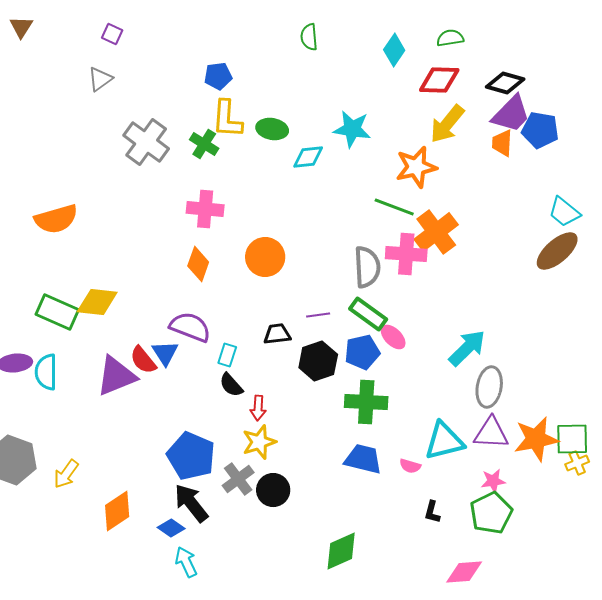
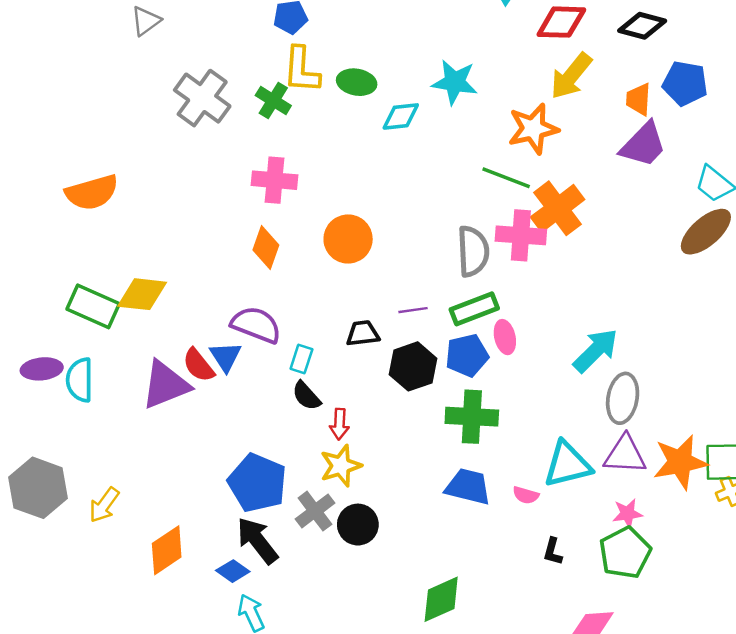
purple trapezoid: (511, 114) -> (643, 145), moved
green rectangle: (368, 314) -> (474, 309), turned -57
pink ellipse: (393, 337) -> (505, 337), turned 32

